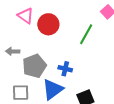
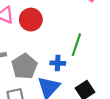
green line: (86, 34) -> (76, 45), moved

